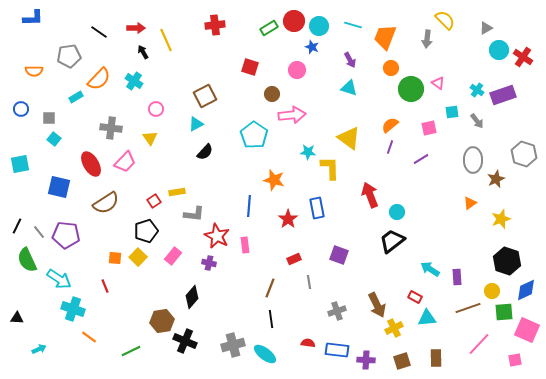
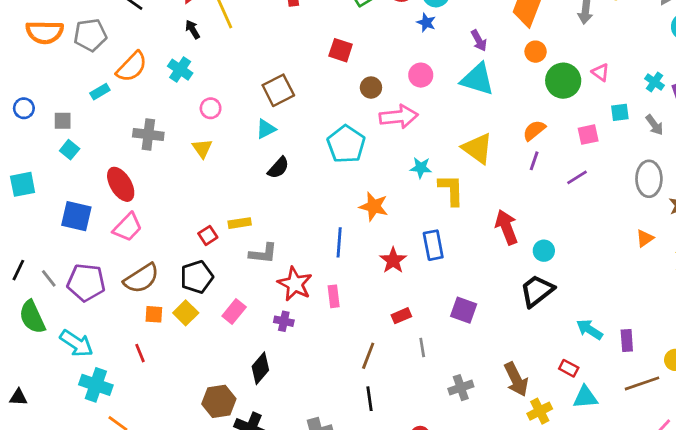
pink circle: (297, 70) -> (421, 75), moved
orange semicircle: (34, 71) -> (45, 32), moved, size x1.5
cyan triangle: (349, 88) -> (477, 79), size x1.5
pink trapezoid: (125, 162) -> (128, 227), moved
brown semicircle: (106, 203) -> (141, 278), moved

